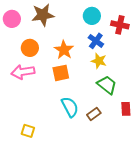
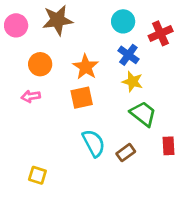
red cross: (120, 25) -> (161, 33), turned -36
pink arrow: (23, 72) -> (31, 96), size x0.6

